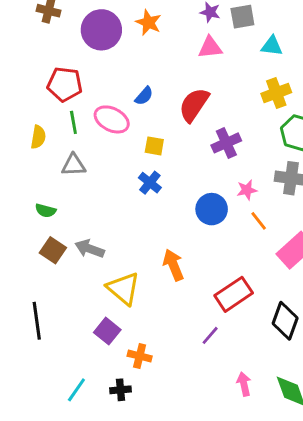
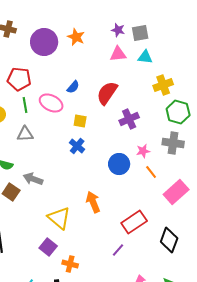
cyan triangle: (272, 46) -> (145, 57), moved
gray arrow: (90, 249) -> (33, 179), moved

